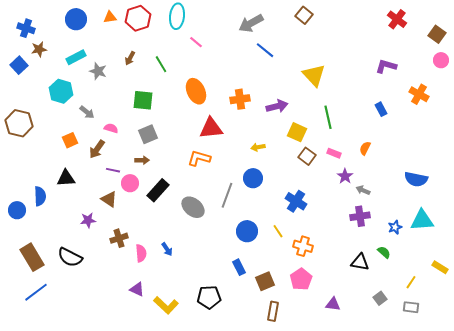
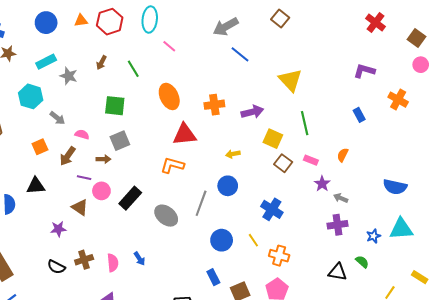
brown arrow: (142, 160) -> (104, 159), moved
brown cross: (119, 238) -> (84, 260), moved
black semicircle: (70, 257) -> (56, 267), moved, size x0.7

